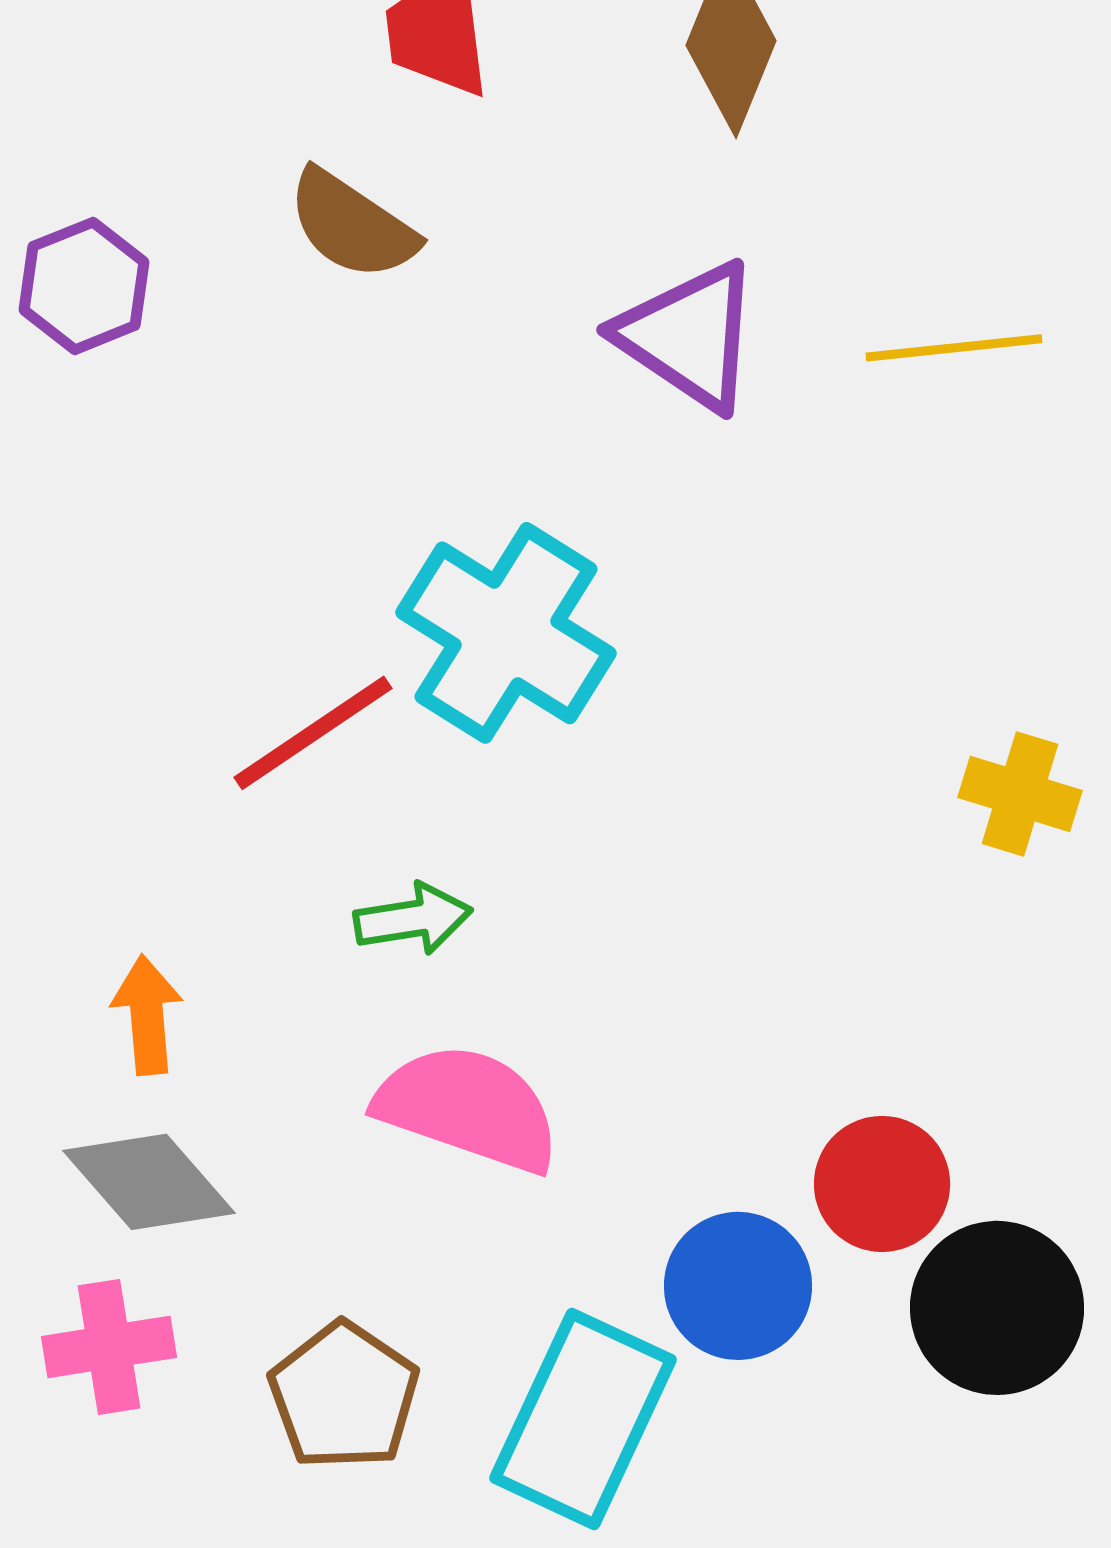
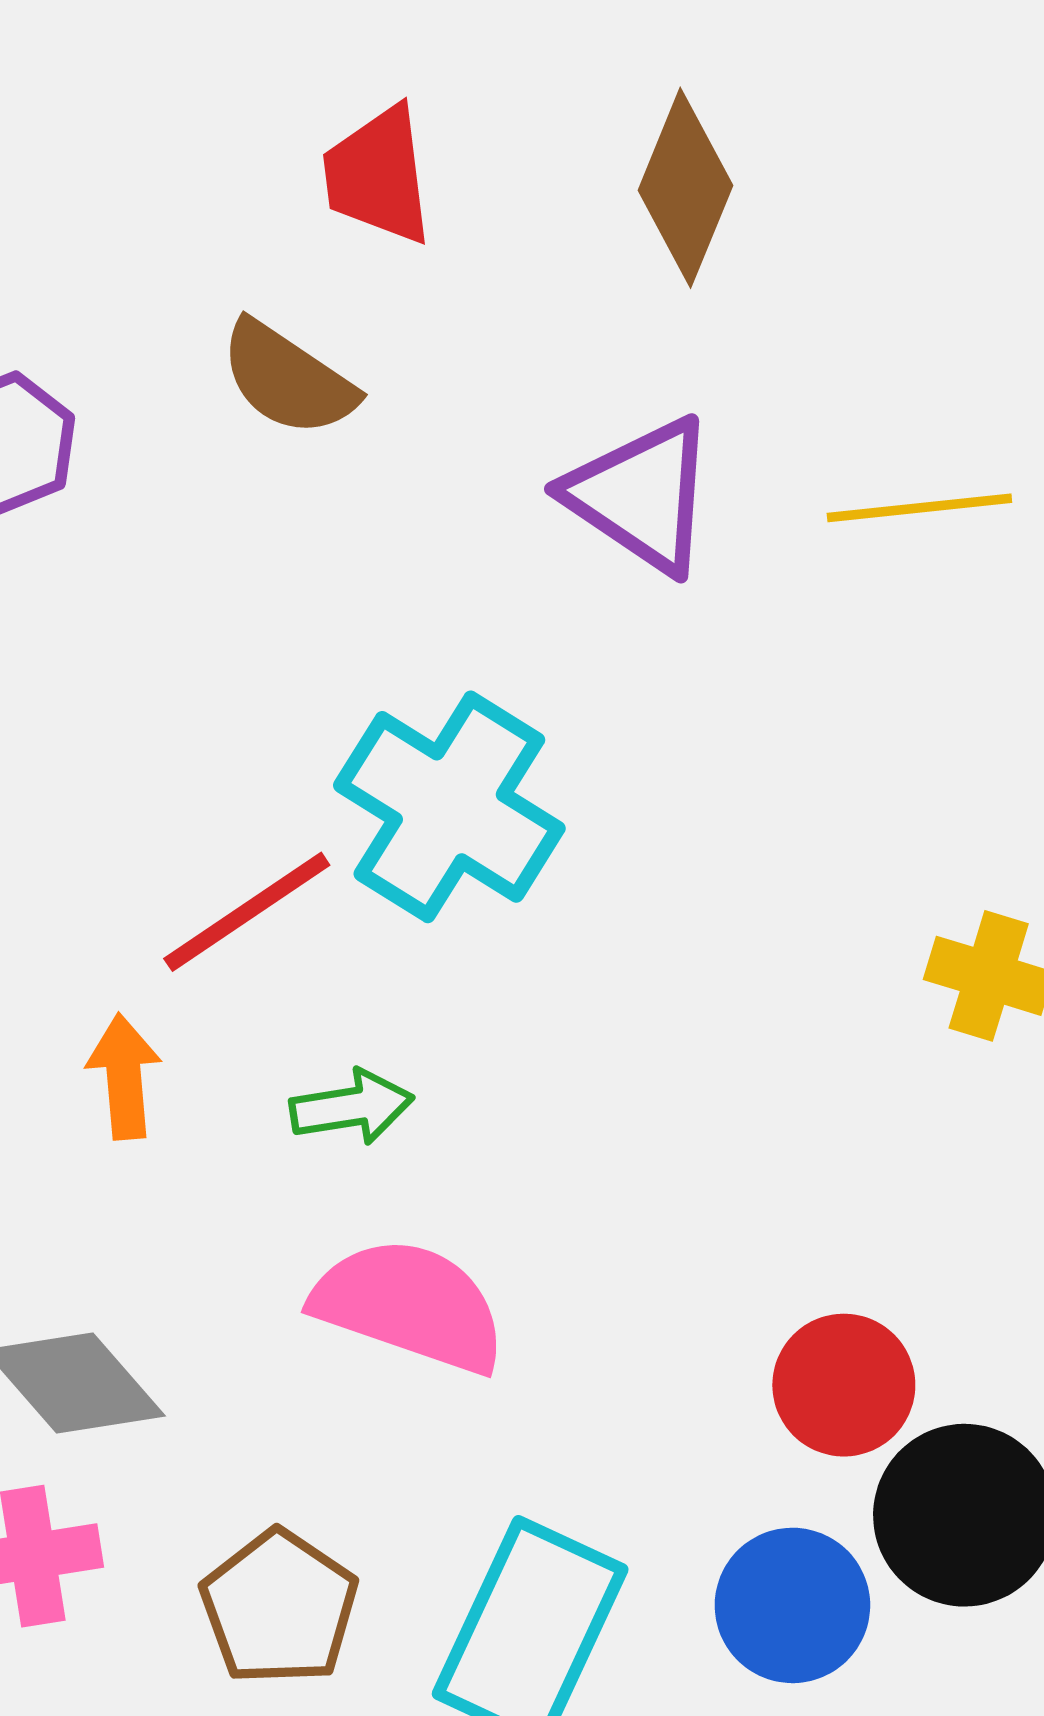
orange arrow: (147, 1015) -> (124, 1077), moved
blue circle: (738, 1286) -> (792, 1605), moved

